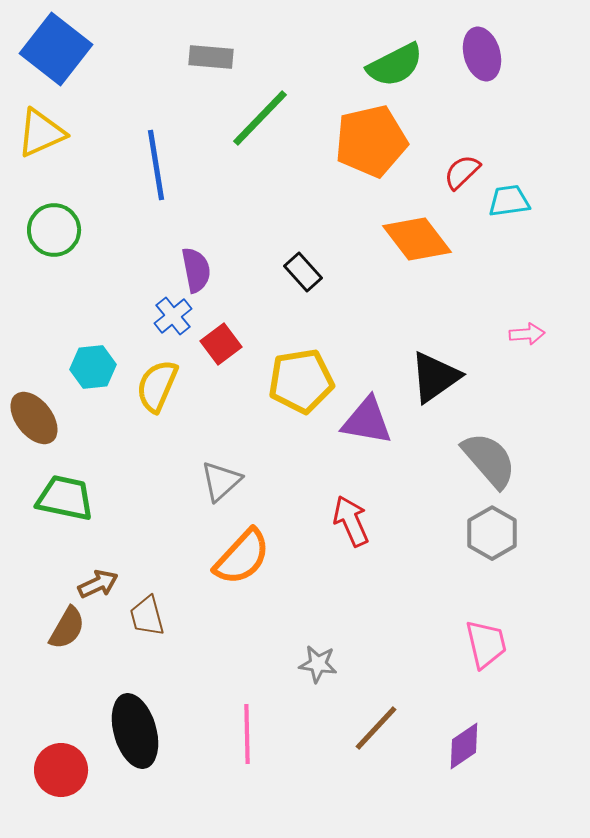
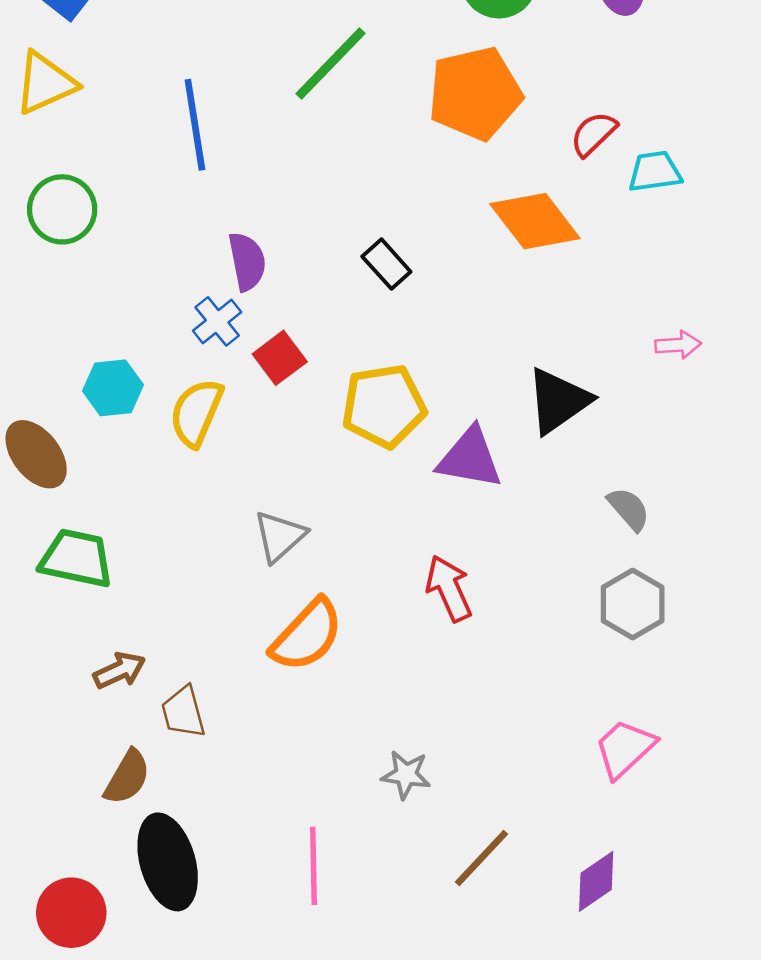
gray semicircle: (489, 460) -> (629, 509), size x0.6
brown semicircle: (67, 628) -> (127, 777), moved
pink trapezoid: (486, 644) -> (625, 749), turned -120

